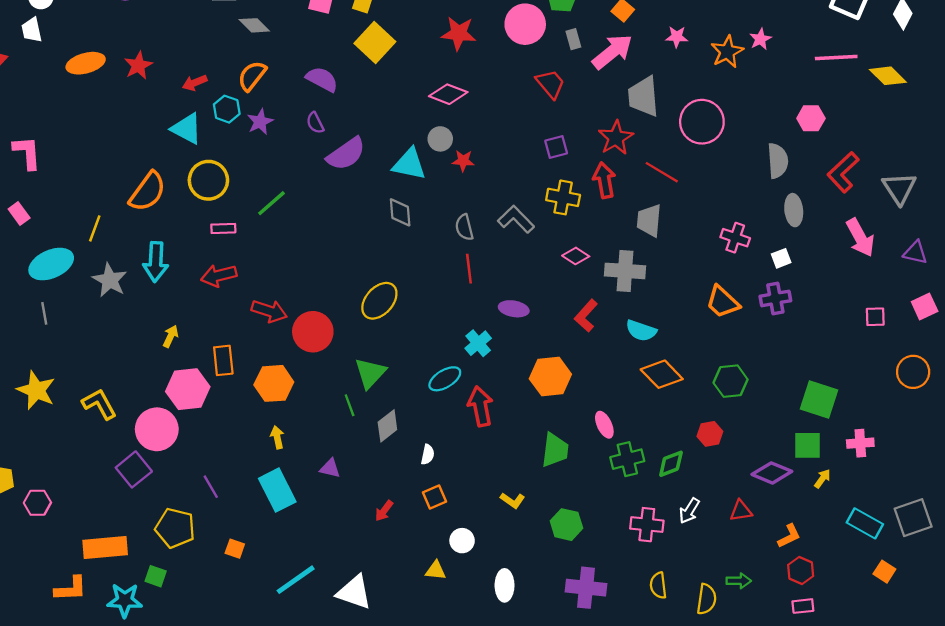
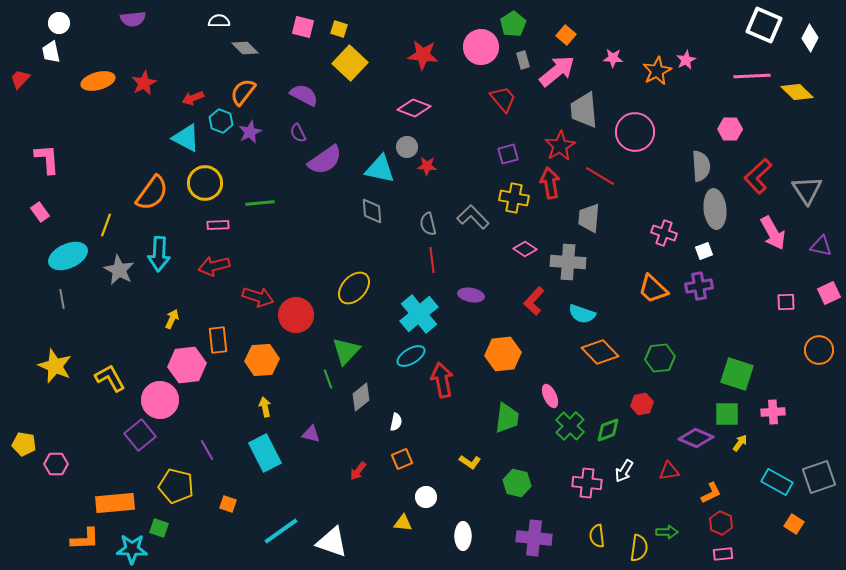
green line: (272, 203) -> (260, 203), turned 36
gray ellipse: (794, 210) -> (715, 209), size x1.4
cyan cross: (478, 343) -> (419, 314), moved, size x1.6
green cross: (627, 459) -> (570, 426), turned -32

